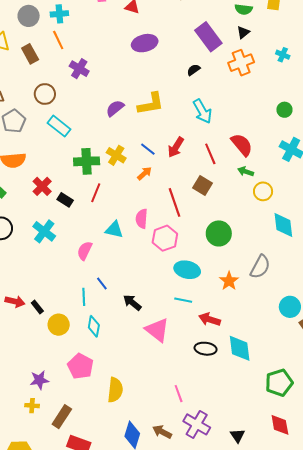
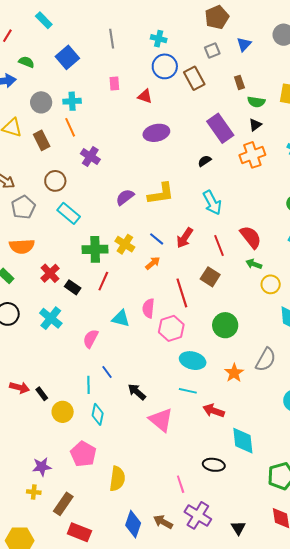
black ellipse: (206, 349) -> (214, 465), moved

